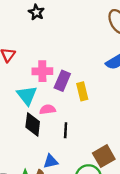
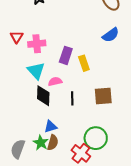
pink cross: (42, 71) -> (37, 44), moved
brown square: (104, 156) -> (103, 96), moved, turned 30
blue triangle: (51, 161) -> (51, 127), moved

